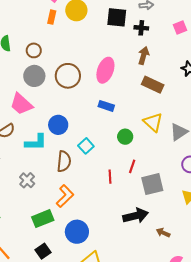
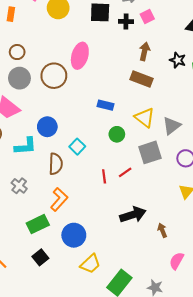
orange rectangle: (52, 17) -> (11, 14), moved
pink square: (180, 28) -> (147, 16), moved
brown arrow: (144, 56) -> (144, 51), moved
pink ellipse: (105, 70) -> (80, 56), moved
blue rectangle: (106, 106) -> (106, 105), moved
red line: (132, 166) -> (125, 172), moved, turned 40
gray square: (152, 184) -> (150, 152), moved
brown arrow: (163, 233) -> (162, 230), turned 48

